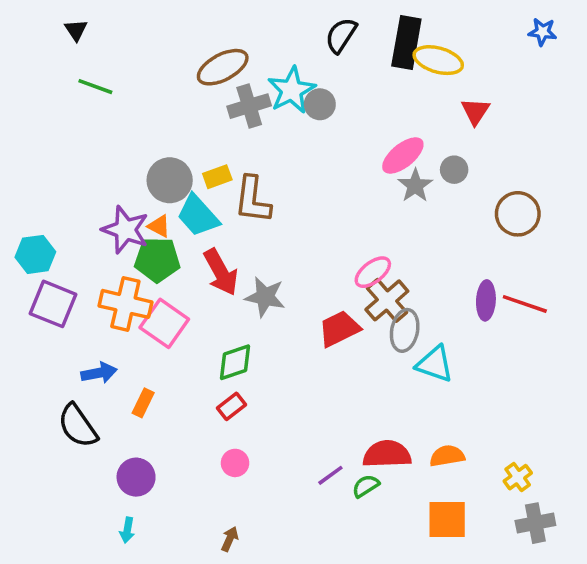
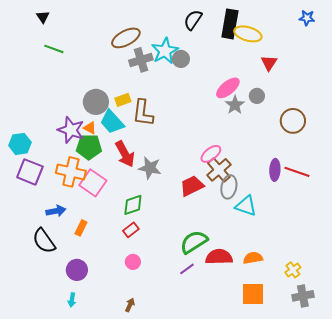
green semicircle: (366, 486) -> (194, 242), moved, size x1.8

